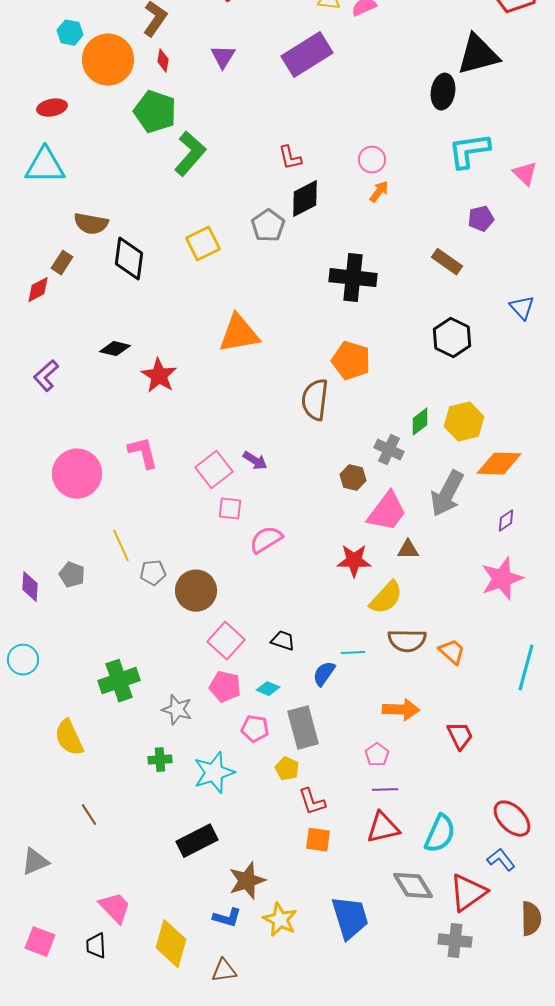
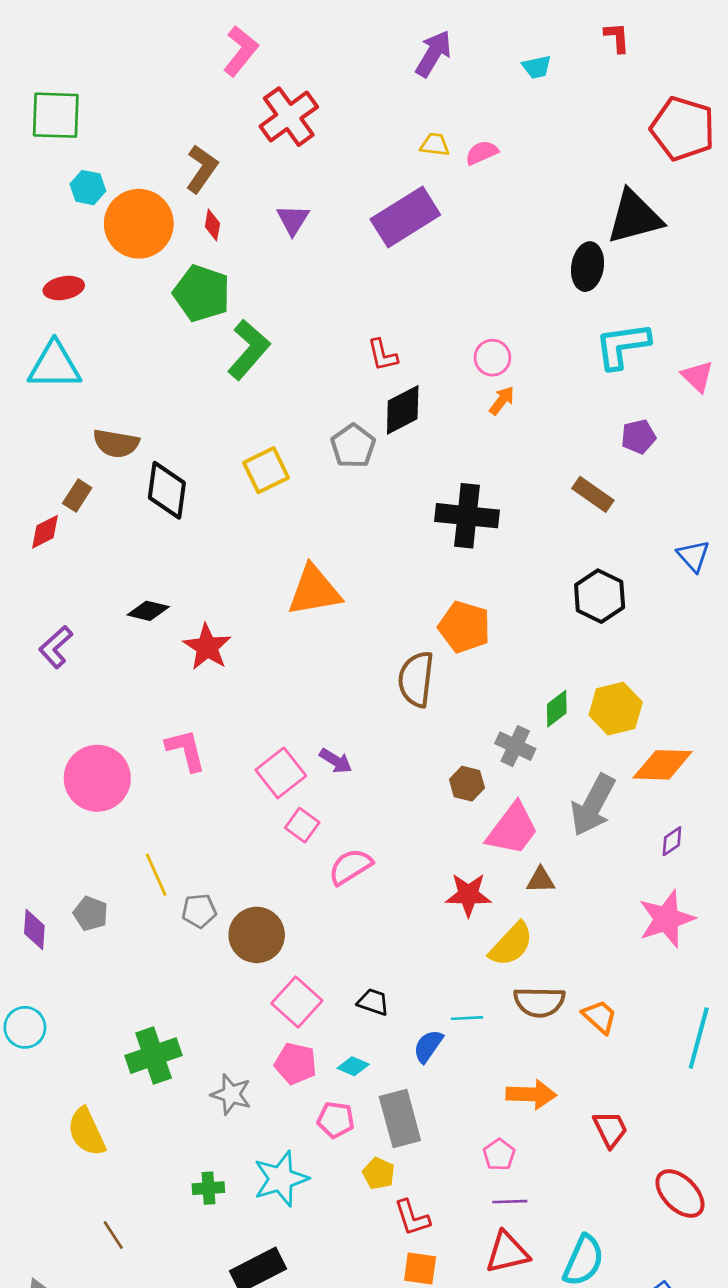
pink square: (230, 509) -> (302, 825), turned 30
green cross: (160, 760) -> (208, 1188), moved
red ellipse: (512, 819) -> (680, 1193), moved

